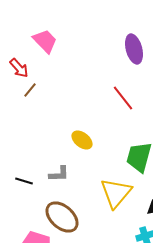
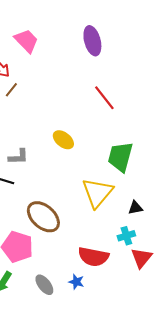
purple ellipse: (134, 49) -> (92, 41), moved
gray L-shape: (59, 174) -> (18, 157), moved

